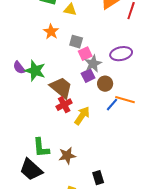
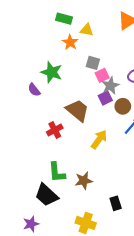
orange star: (51, 32) -> (70, 42), moved
green star: (35, 71) -> (52, 72), moved
red cross: (64, 105) -> (55, 130), moved

